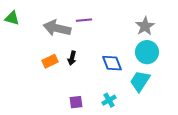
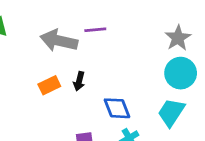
blue diamond: (112, 63) -> (117, 108), moved

